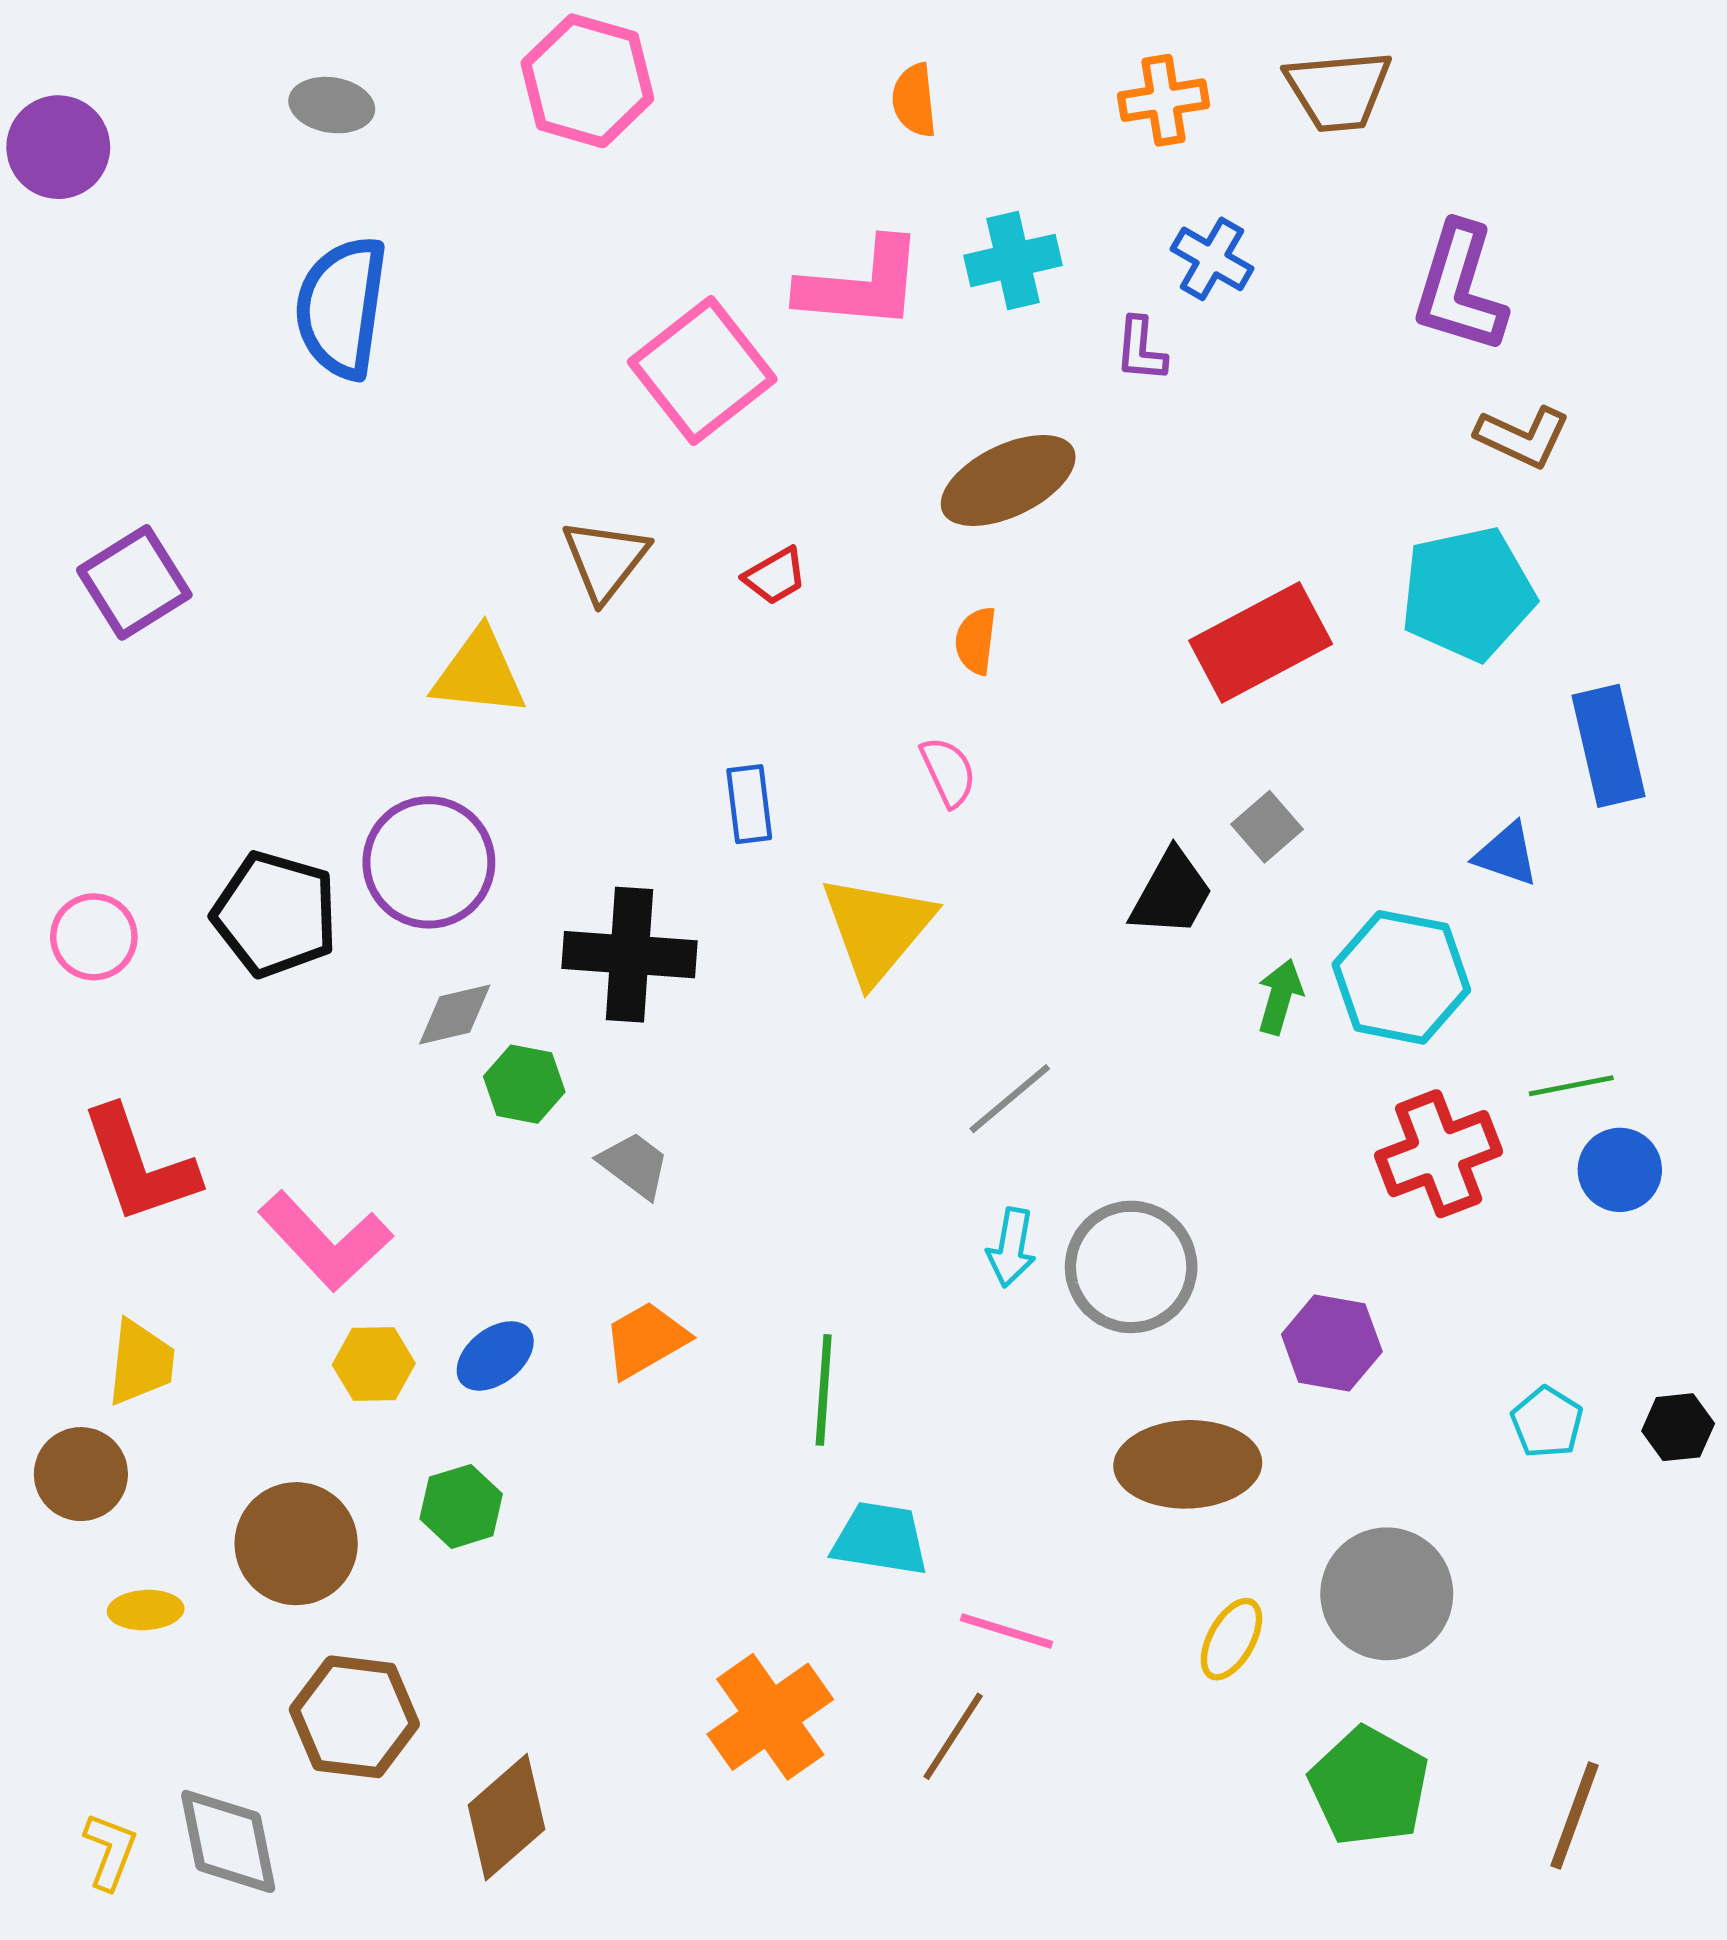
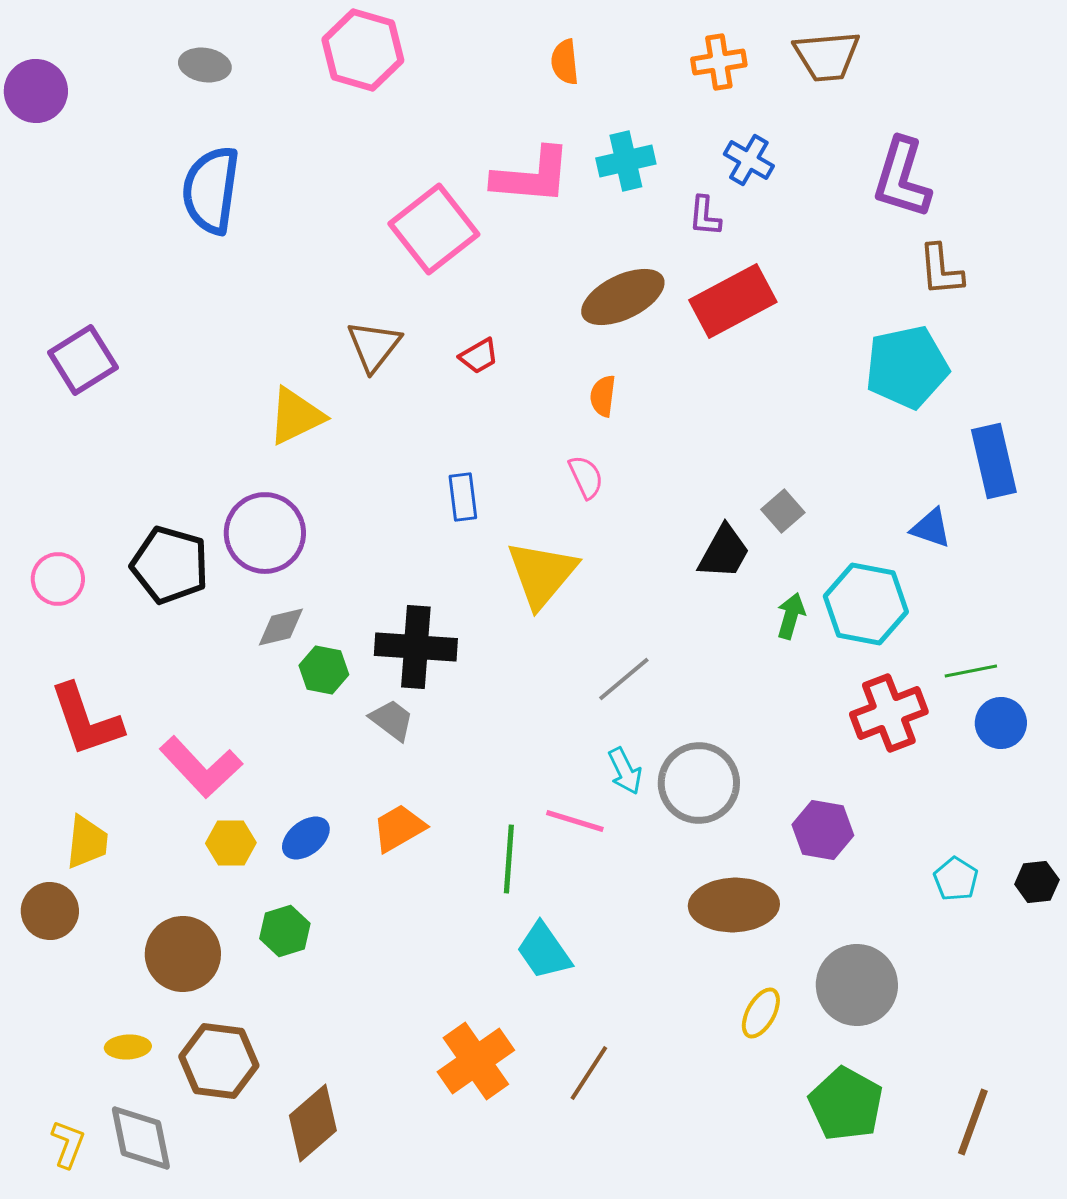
brown L-shape: (1523, 437) -> (941, 270), turned 60
red rectangle: (1261, 642) -> (733, 301), moved
yellow triangle: (479, 673) -> (296, 416), turned -32
black cross: (629, 955) -> (416, 647), moved
cyan arrow: (1011, 1248) -> (625, 771), turned -36
cyan trapezoid: (880, 1539) -> (544, 951), turned -134
yellow ellipse: (146, 1610) -> (128, 1047), moved
pink line: (1007, 1631) -> (575, 821), moved

